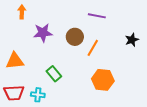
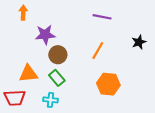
brown circle: (75, 37) -> (58, 55), moved
orange triangle: (15, 61) -> (28, 74), moved
cyan cross: (38, 95) -> (51, 100), moved

